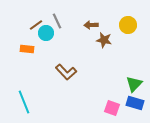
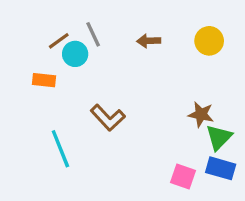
brown star: (104, 40) -> (201, 114), moved
cyan line: (24, 102) -> (60, 149), moved

